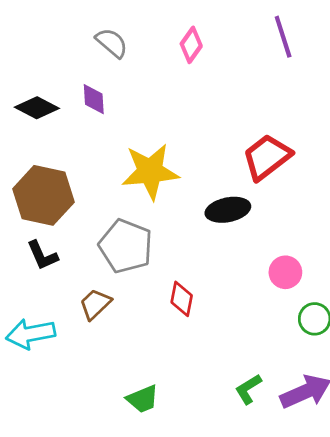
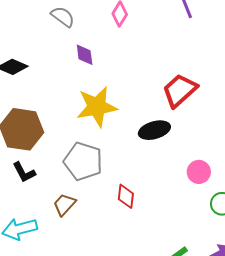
purple diamond: (94, 99) -> (85, 55), moved

